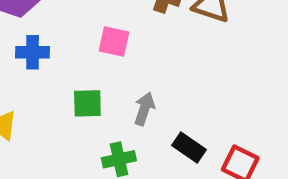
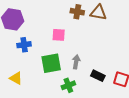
green square: (87, 103) -> (51, 63), size x1.5

